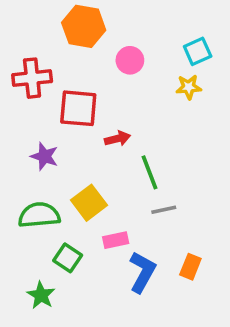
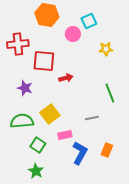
cyan square: (198, 51) -> (89, 21), moved
green line: (149, 172) -> (110, 93), moved
green star: (41, 295) -> (36, 171), moved

